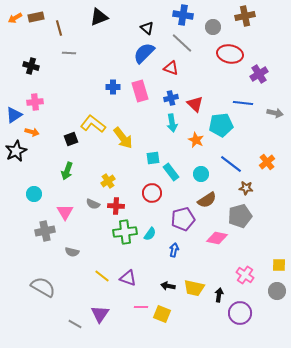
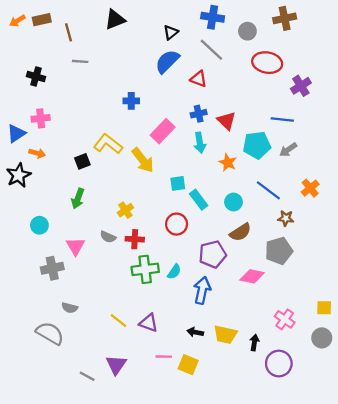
black triangle: (147, 28) -> (171, 32), turned 40
pink rectangle: (140, 91) -> (163, 131), moved, turned 60
gray arrow: (275, 113) -> (288, 150), moved, turned 133
blue arrow: (174, 250) -> (202, 290), size x1.6
gray semicircle: (72, 252) -> (70, 308), moved

